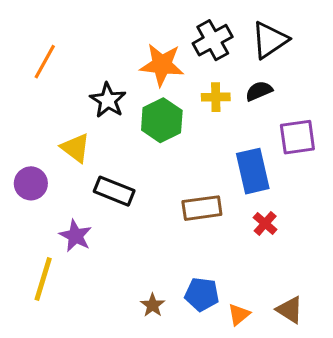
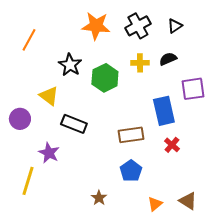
black triangle: (270, 40) -> (175, 26), size x0.6
orange star: (162, 65) -> (96, 26), moved
blue pentagon: (202, 294) -> (131, 171), moved, turned 30

